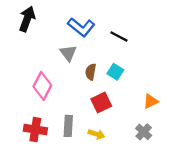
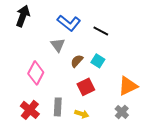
brown semicircle: (91, 72) -> (77, 61), turned 32
orange triangle: (151, 101) -> (128, 86), size x1.5
red cross: (35, 130) -> (30, 110), turned 30

